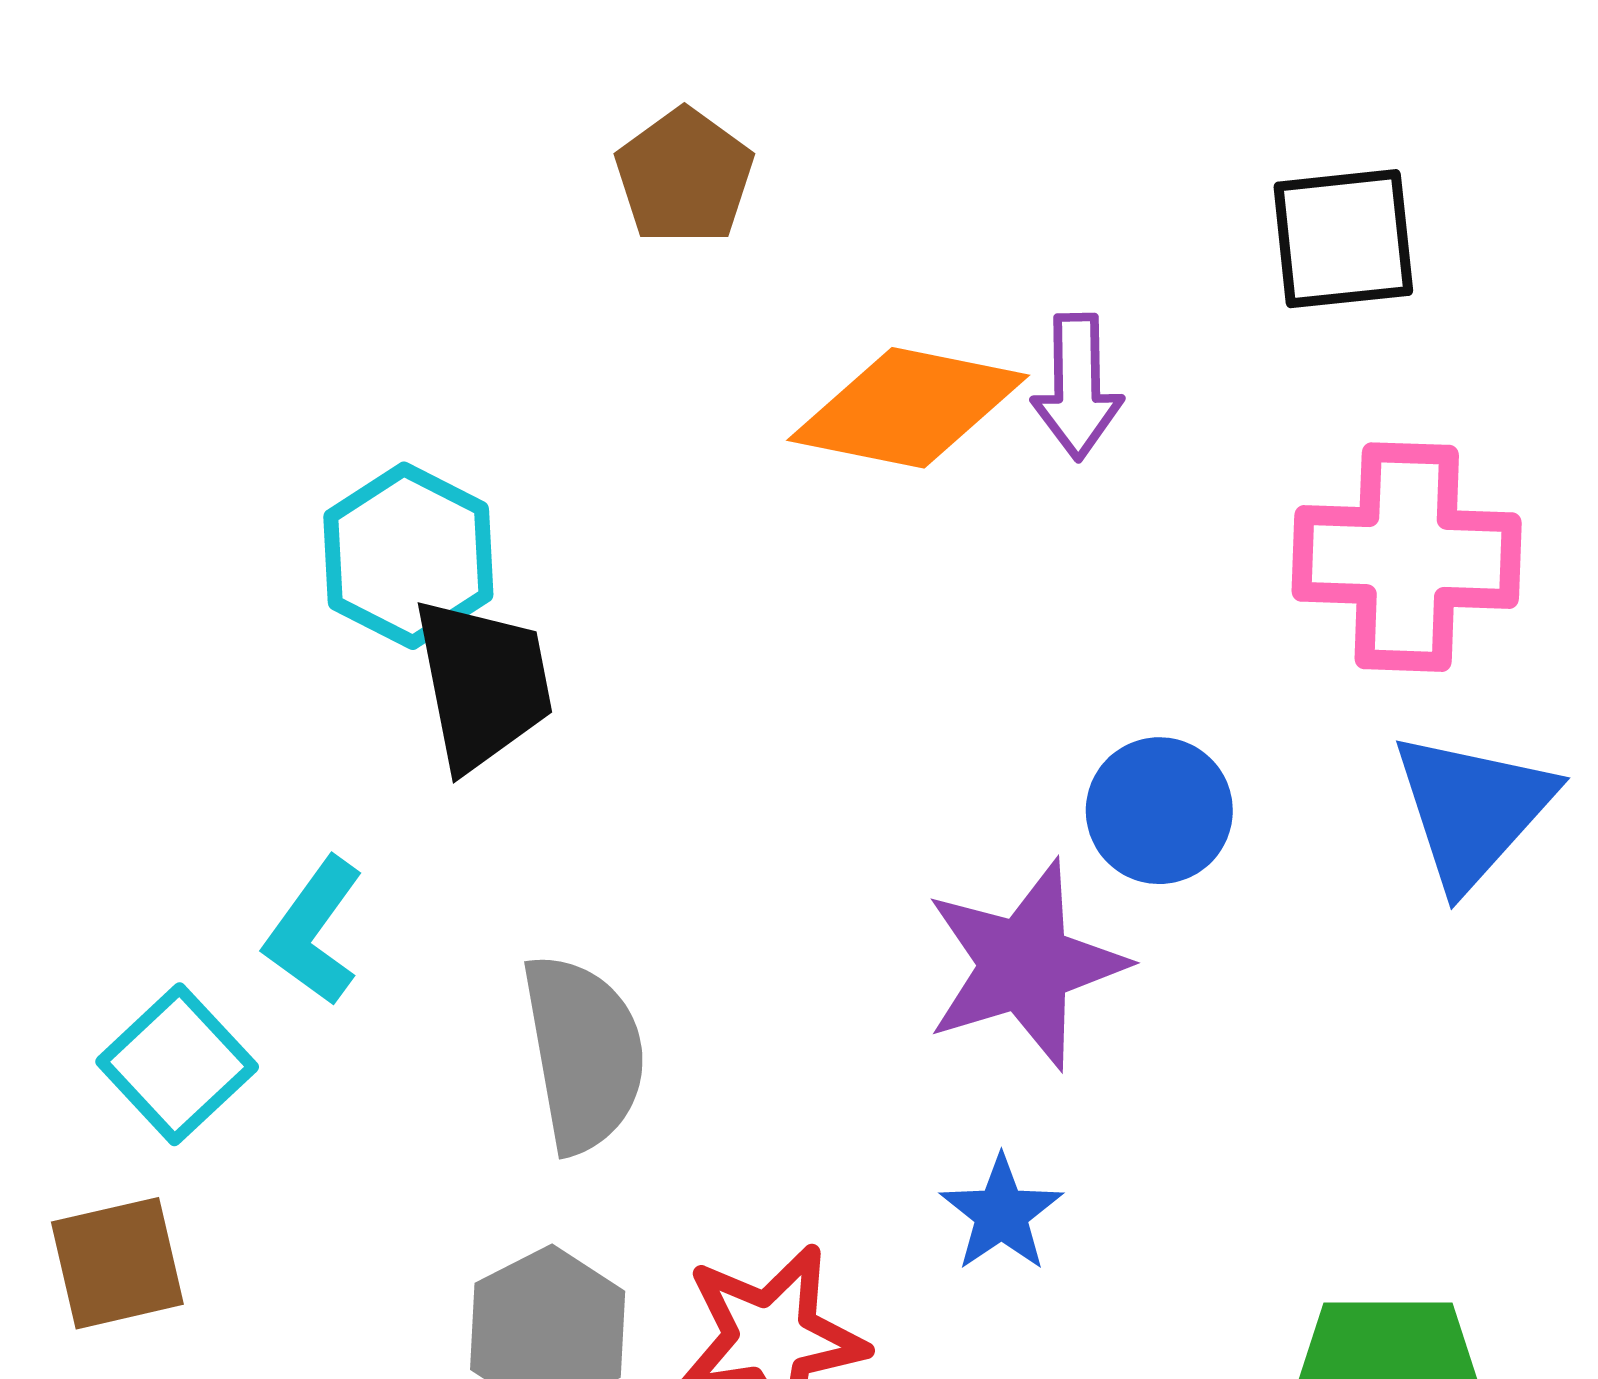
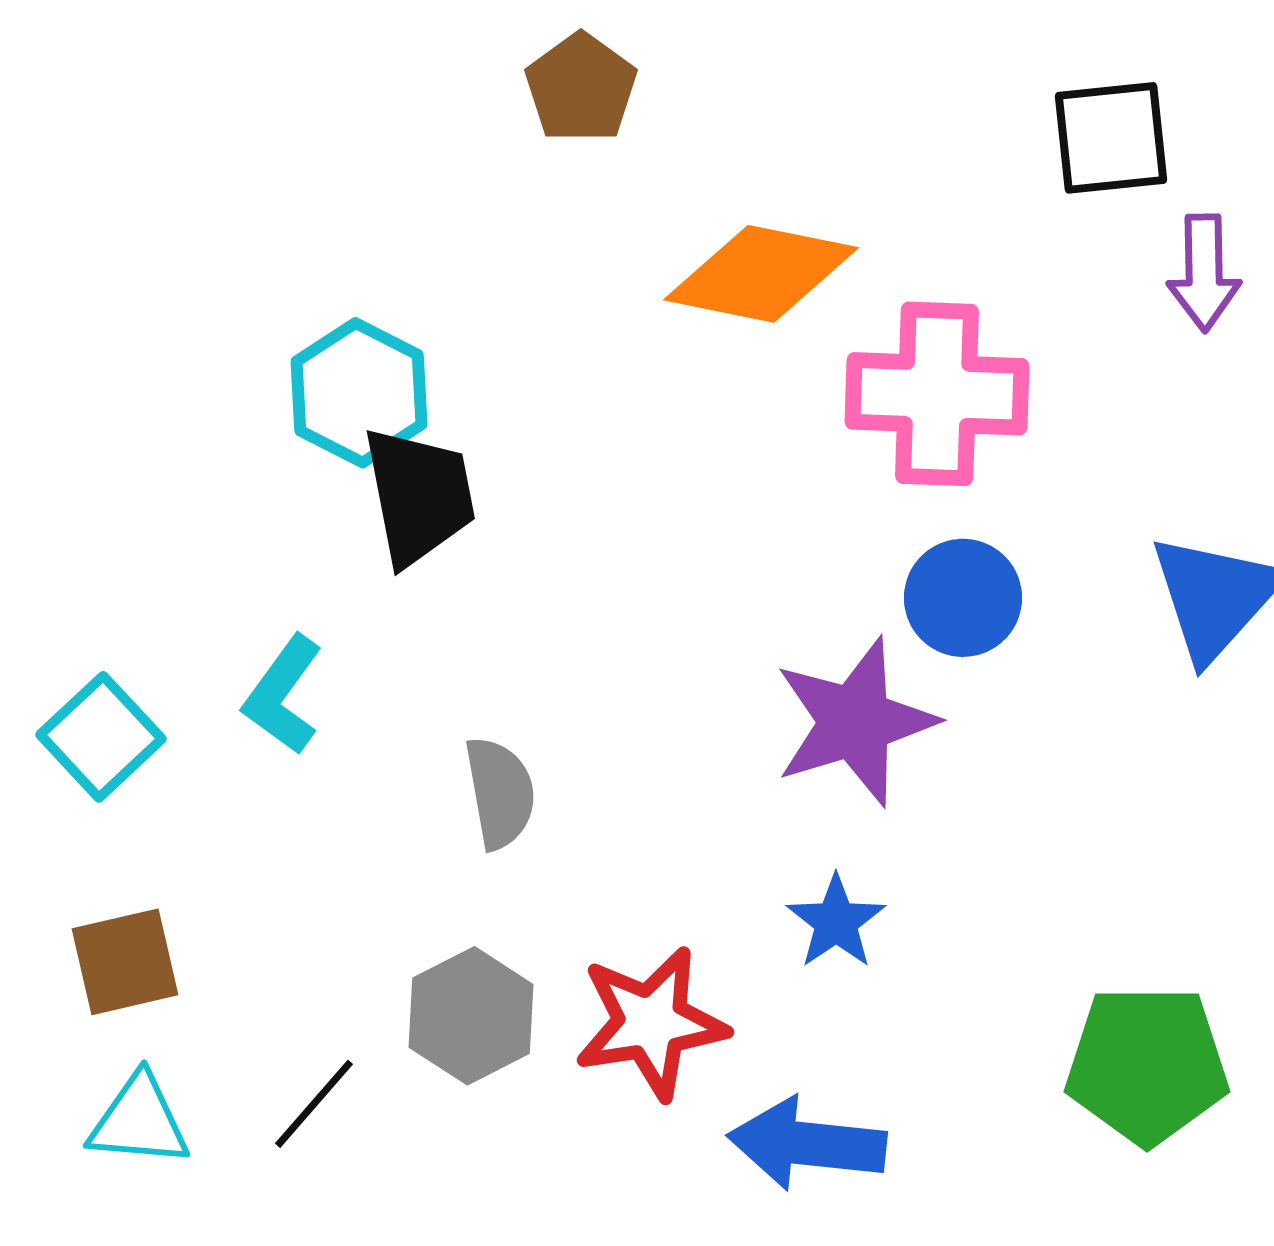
purple arrow: (1077, 387) -> (1204, 273), moved
pink cross: (1407, 557) -> (937, 394), moved
gray semicircle: (584, 1053) -> (500, 793), size x0.7
cyan square: (177, 1064) -> (101, 737), moved

